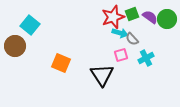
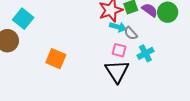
pink square: (121, 55) -> (119, 50), turned 32
black triangle: (102, 75) -> (117, 71), moved

